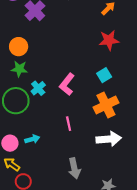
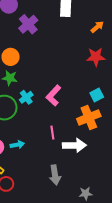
cyan square: (104, 75) -> (97, 95), moved
white arrow: (109, 139) -> (74, 145), moved

